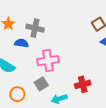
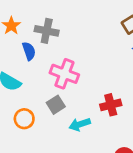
blue semicircle: (21, 43) -> (29, 51), turned 64
pink cross: (48, 61) -> (64, 74), turned 30

